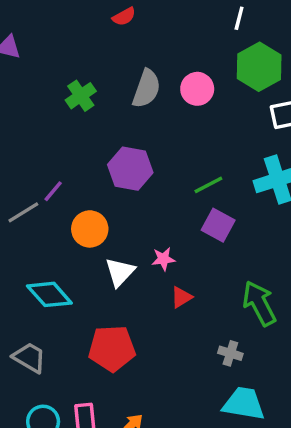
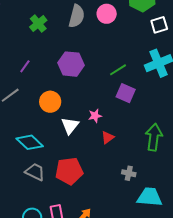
purple line: (53, 191) -> (25, 66), moved
green arrow: (259, 303) -> (154, 137), turned 40
gray cross: (230, 353) -> (129, 173), moved
gray trapezoid: (29, 358) -> (35, 172), moved

